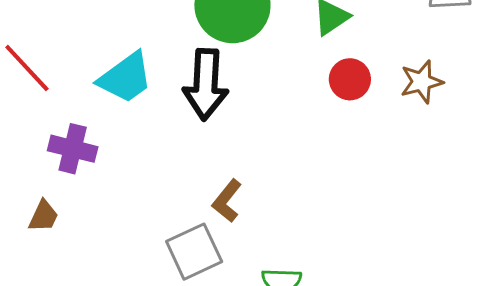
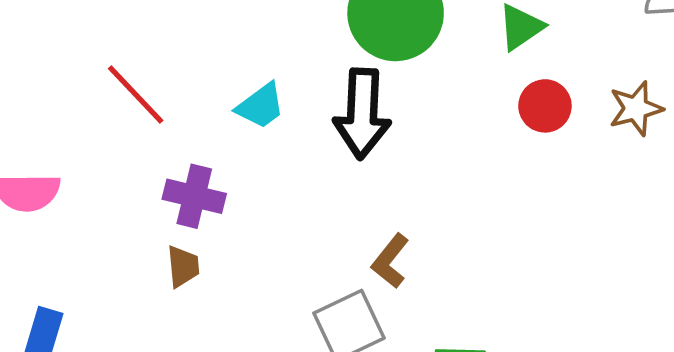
cyan trapezoid: (125, 78) -> (261, 106), size x0.7
brown trapezoid: (44, 216) -> (183, 266), moved, turned -30

